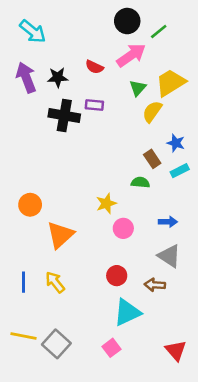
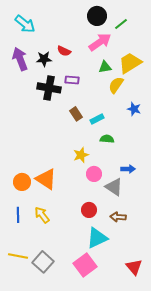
red semicircle: (94, 67) -> (64, 51), moved
green triangle: (138, 88) -> (105, 67), turned 40
brown rectangle: (152, 159) -> (76, 114), moved
cyan rectangle: (180, 171) -> (97, 119), moved
orange circle: (30, 205) -> (22, 182), moved
orange triangle: (60, 235) -> (46, 179), turned -45
gray triangle: (169, 256) -> (114, 187), moved
pink square: (111, 348) -> (85, 265), size x1.6

